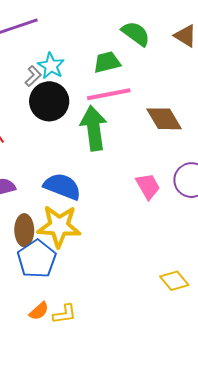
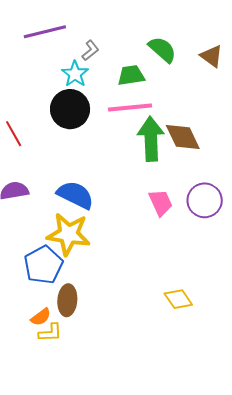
gray L-shape: (33, 76) -> (90, 50), moved
green arrow: (94, 128) -> (151, 139), moved
brown ellipse: (24, 230) -> (67, 300), moved
yellow L-shape: (64, 314) -> (50, 333), moved

